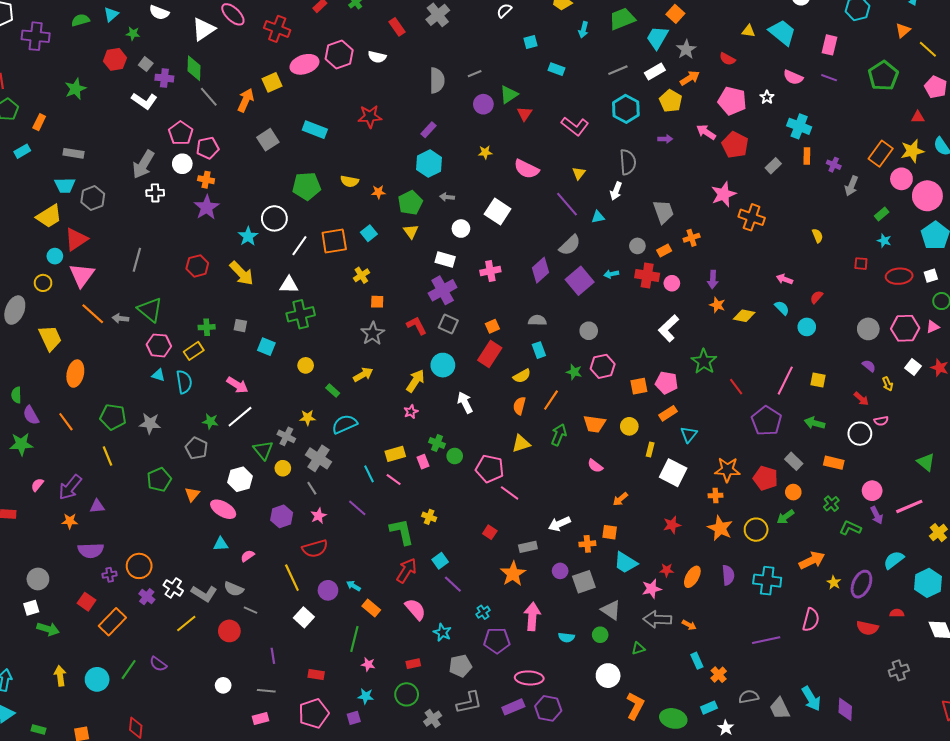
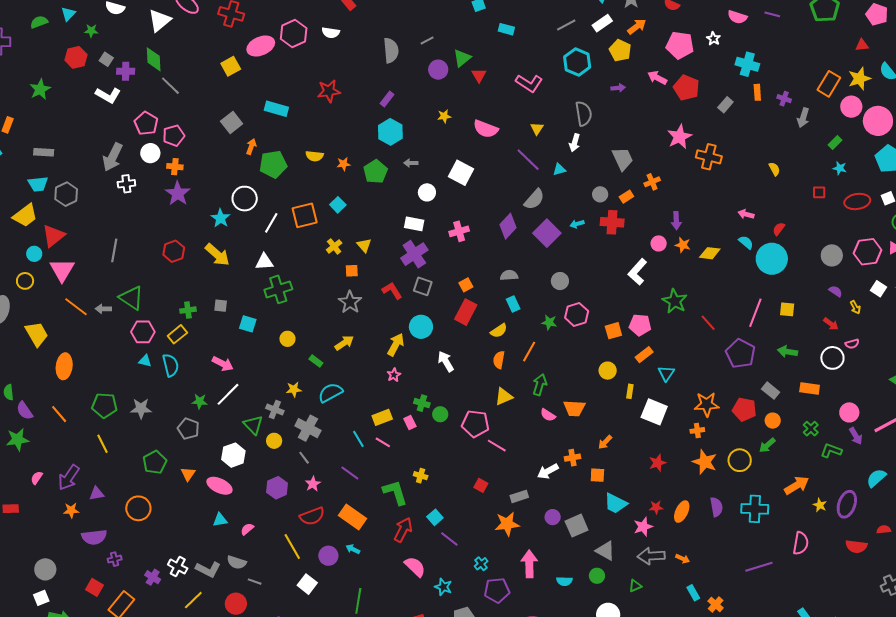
orange arrow: (246, 100) -> (251, 147), moved, size x0.7
yellow triangle: (411, 231) -> (364, 245), moved
pink circle: (672, 283) -> (659, 243), moved
cyan circle: (807, 327) -> (772, 259), size x1.8
orange trapezoid: (594, 424) -> (574, 408), moved
pink semicircle: (595, 466) -> (548, 415), moved
orange cross: (587, 544) -> (572, 458), moved
orange circle: (139, 566) -> (138, 508), moved
orange star: (513, 574) -> (507, 524), turned 30
orange rectangle: (371, 608) -> (352, 517), moved, size x1.5

